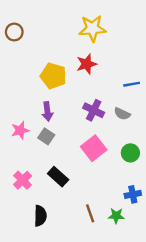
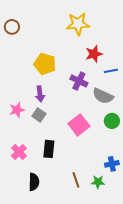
red star: (87, 64) -> (94, 54), moved
purple cross: (94, 110) -> (79, 81), moved
gray semicircle: (122, 114) -> (103, 96), size x1.5
green circle: (130, 153) -> (112, 121), moved
black rectangle: (58, 177) -> (49, 149), turned 54

